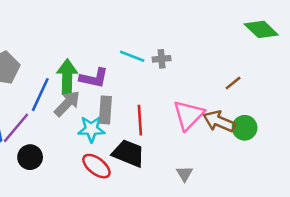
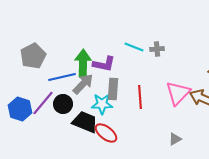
blue line: (40, 95) -> (62, 77), turned 52
black trapezoid: (128, 153) -> (85, 122), moved
black circle: (30, 157) -> (63, 104), moved
gray triangle: (185, 174) -> (175, 139), turned 32

